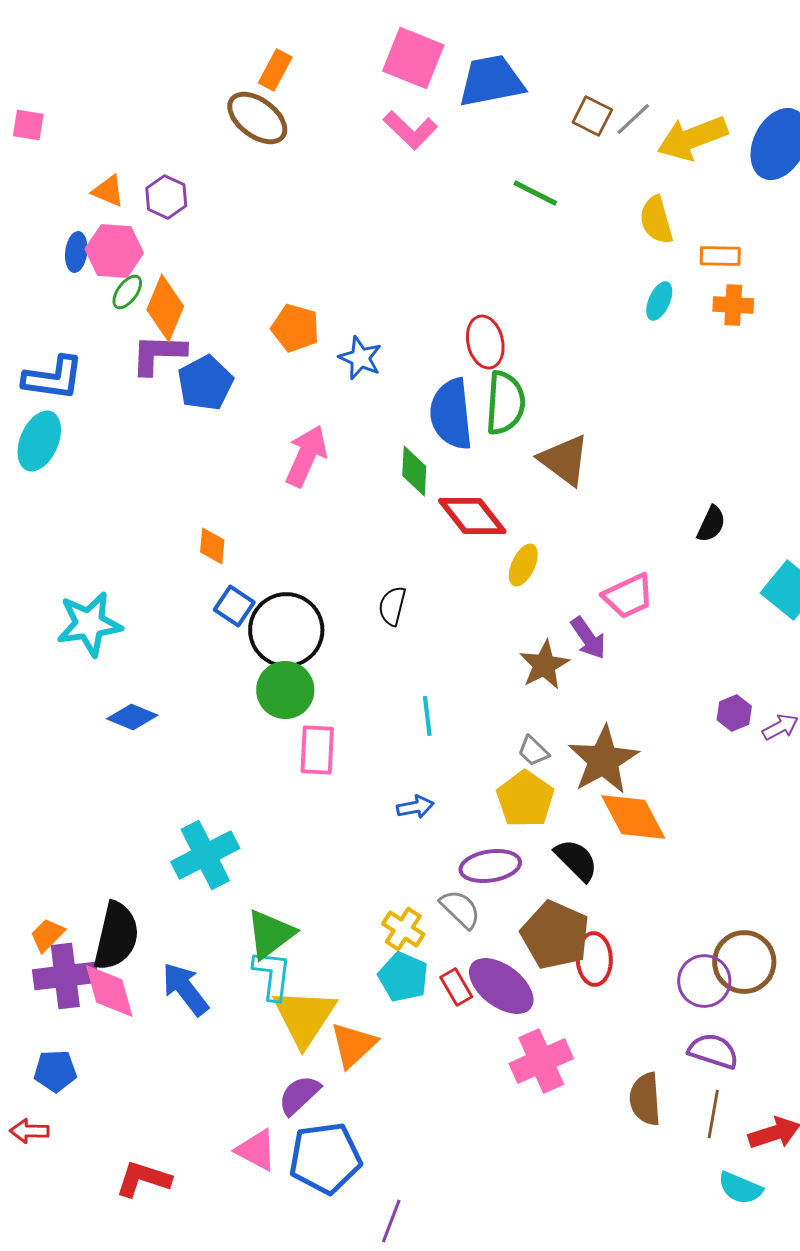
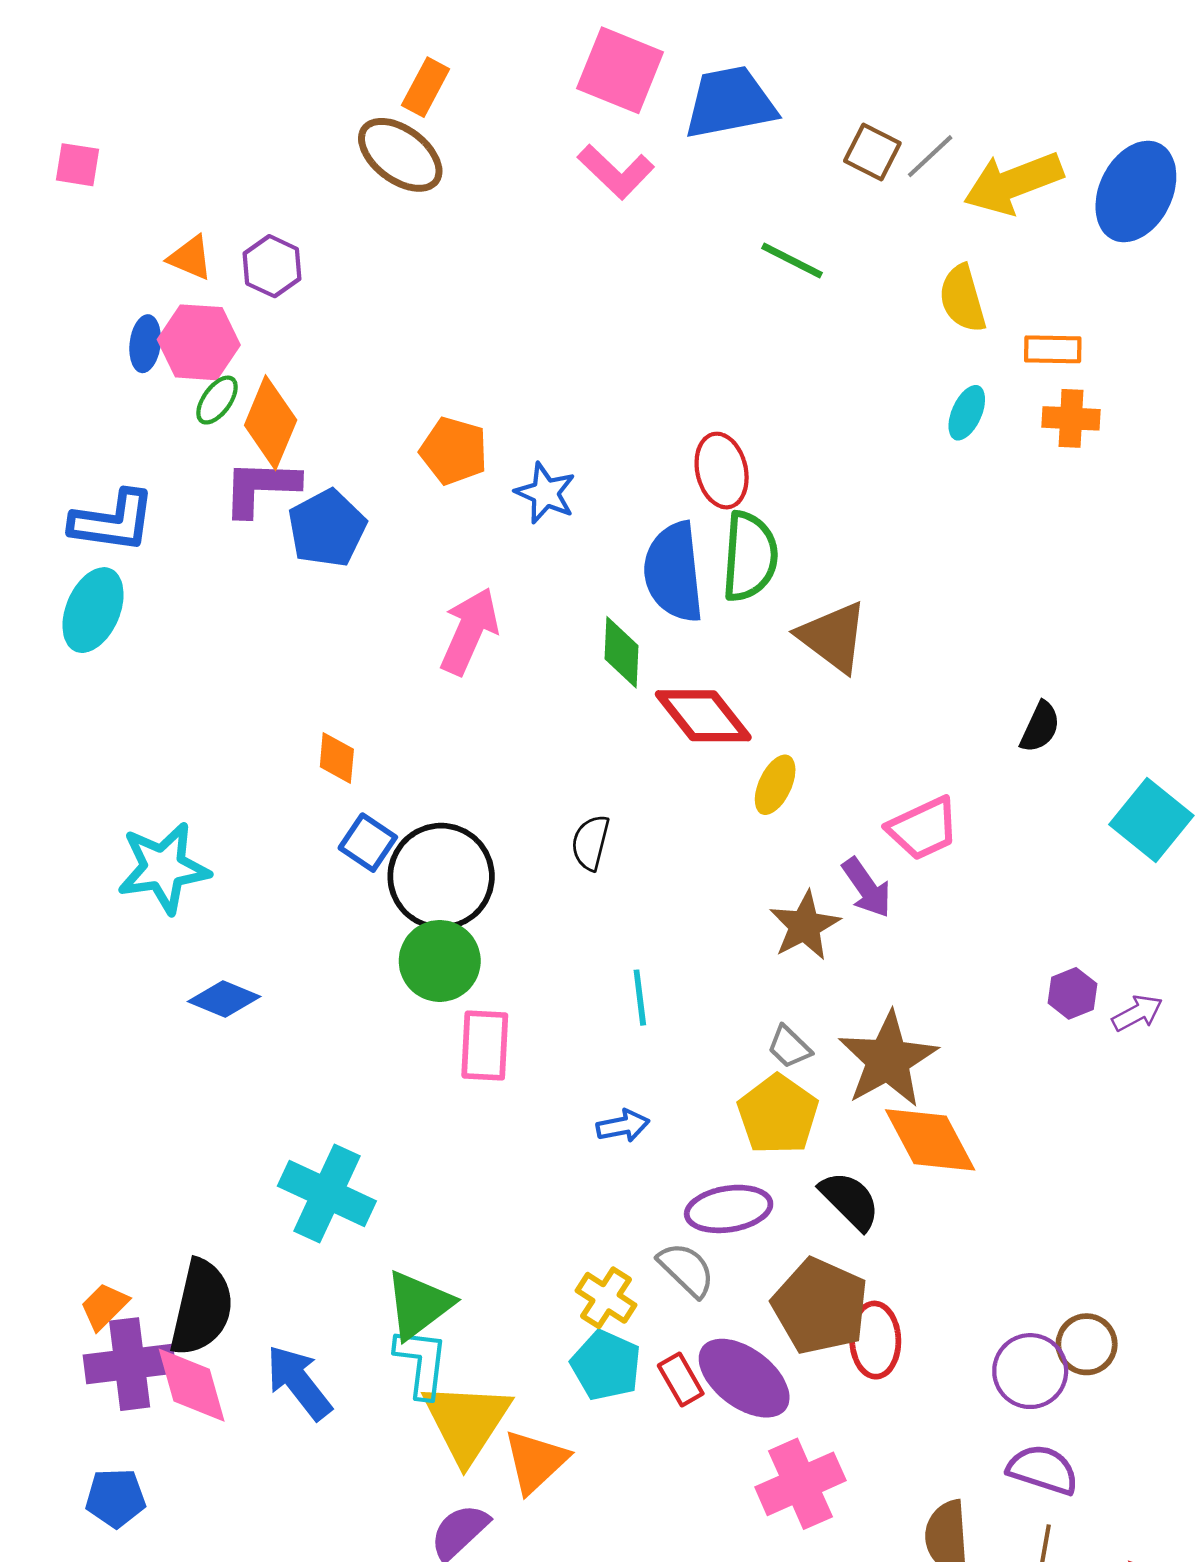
cyan cross: (205, 855) -> (327, 1193), turned -38
brown circle: (744, 962) -> (1087, 1344), size x0.7

